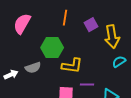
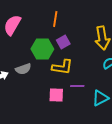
purple square: (91, 25) -> (63, 42), moved

